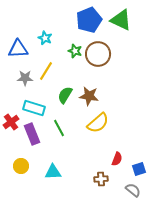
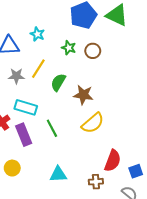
brown circle: (98, 54) -> (93, 51), size x0.6
green semicircle: (65, 95) -> (58, 82), moved
red semicircle: (117, 159) -> (113, 161), size x1.5
cyan triangle: (53, 172) -> (58, 174), moved

